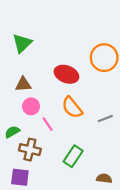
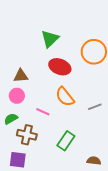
green triangle: (22, 43) -> (50, 39), moved
pink circle: (31, 106) -> (17, 96), moved
pink line: (48, 124) -> (43, 112), turned -32

